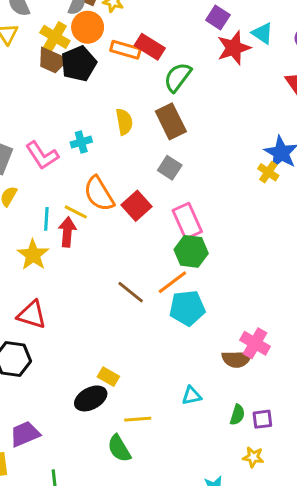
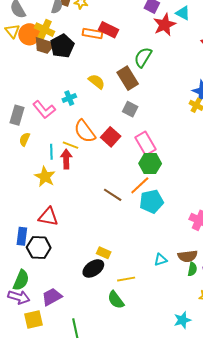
orange circle: (88, 27) -> (29, 34), moved
green semicircle: (178, 77) -> (143, 57), moved
yellow semicircle: (124, 122) -> (97, 82), turned -36
brown semicircle: (237, 359) -> (188, 256), moved

